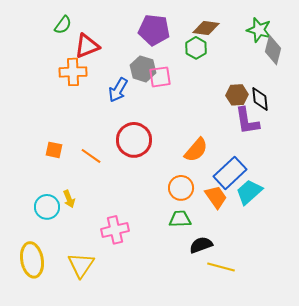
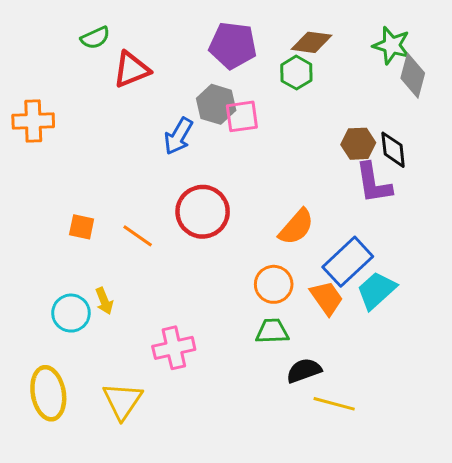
green semicircle: (63, 25) -> (95, 38), turned 30
orange cross: (73, 72) -> (33, 121), moved

